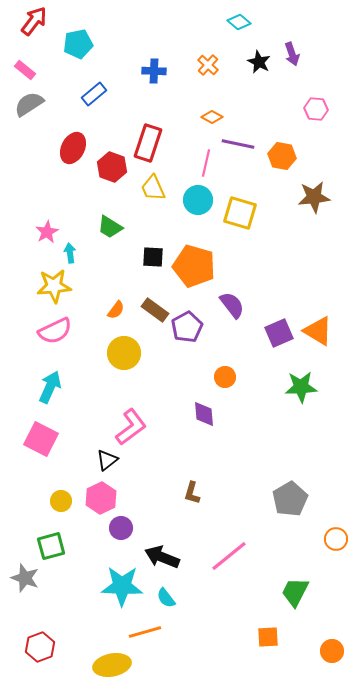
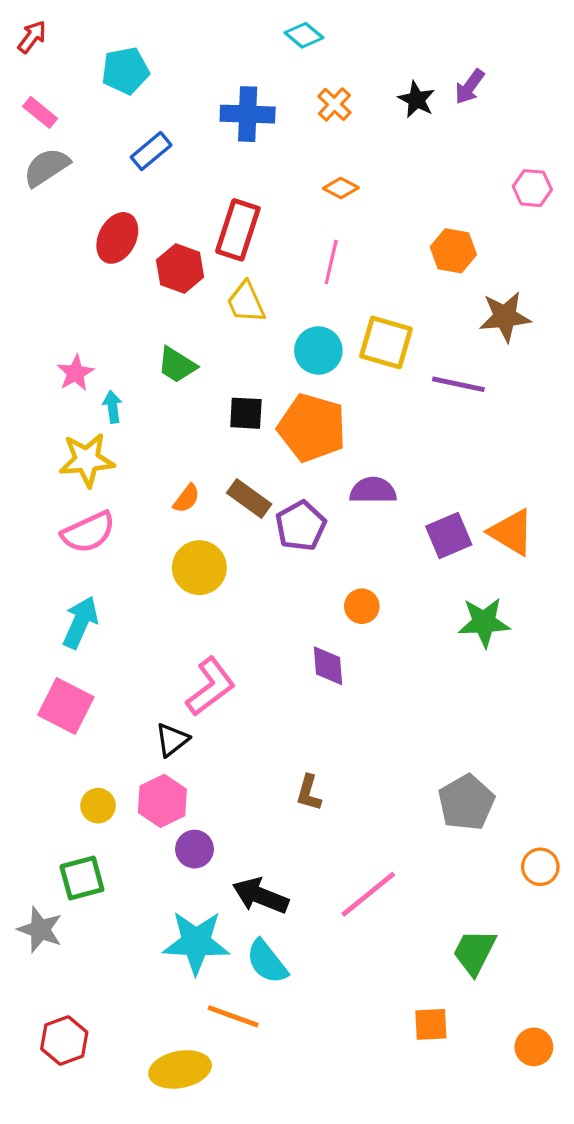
red arrow: (34, 21) -> (32, 37), moved, size x0.7
cyan diamond: (239, 22) -> (304, 35), moved
purple arrow: (292, 54) -> (470, 87), turned 55
blue cross: (154, 71) -> (248, 114), size x1.4
pink hexagon: (316, 109) -> (532, 188), moved
purple line: (238, 144) -> (458, 384), moved
cyan circle: (198, 200) -> (318, 350), moved
purple semicircle: (232, 305) -> (373, 490), turned -52
cyan semicircle: (166, 598) -> (267, 962), size x1.4
orange line: (145, 632) -> (233, 1016), turned 36

